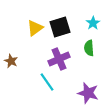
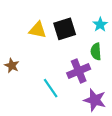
yellow triangle: (35, 28) -> (38, 30), turned 48
purple cross: (59, 59) -> (79, 71), moved

